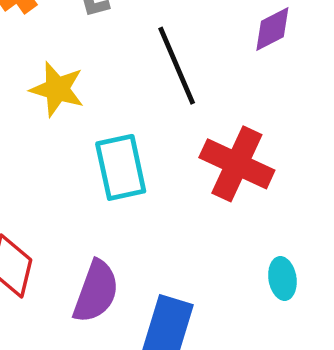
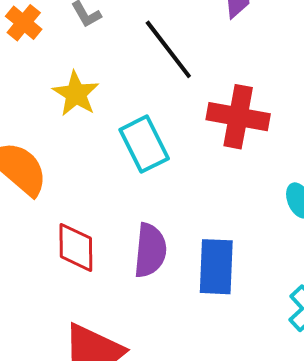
yellow star: (57, 89) -> (76, 94), turned 30

